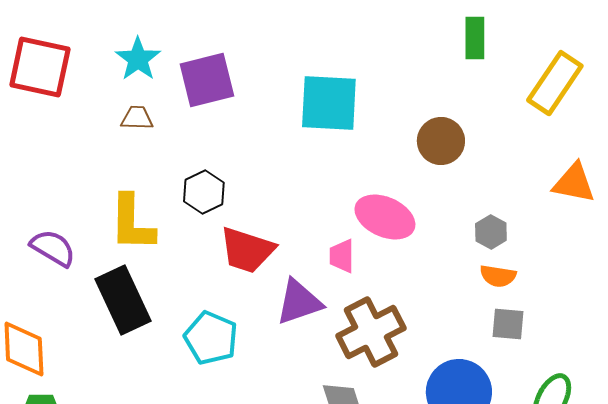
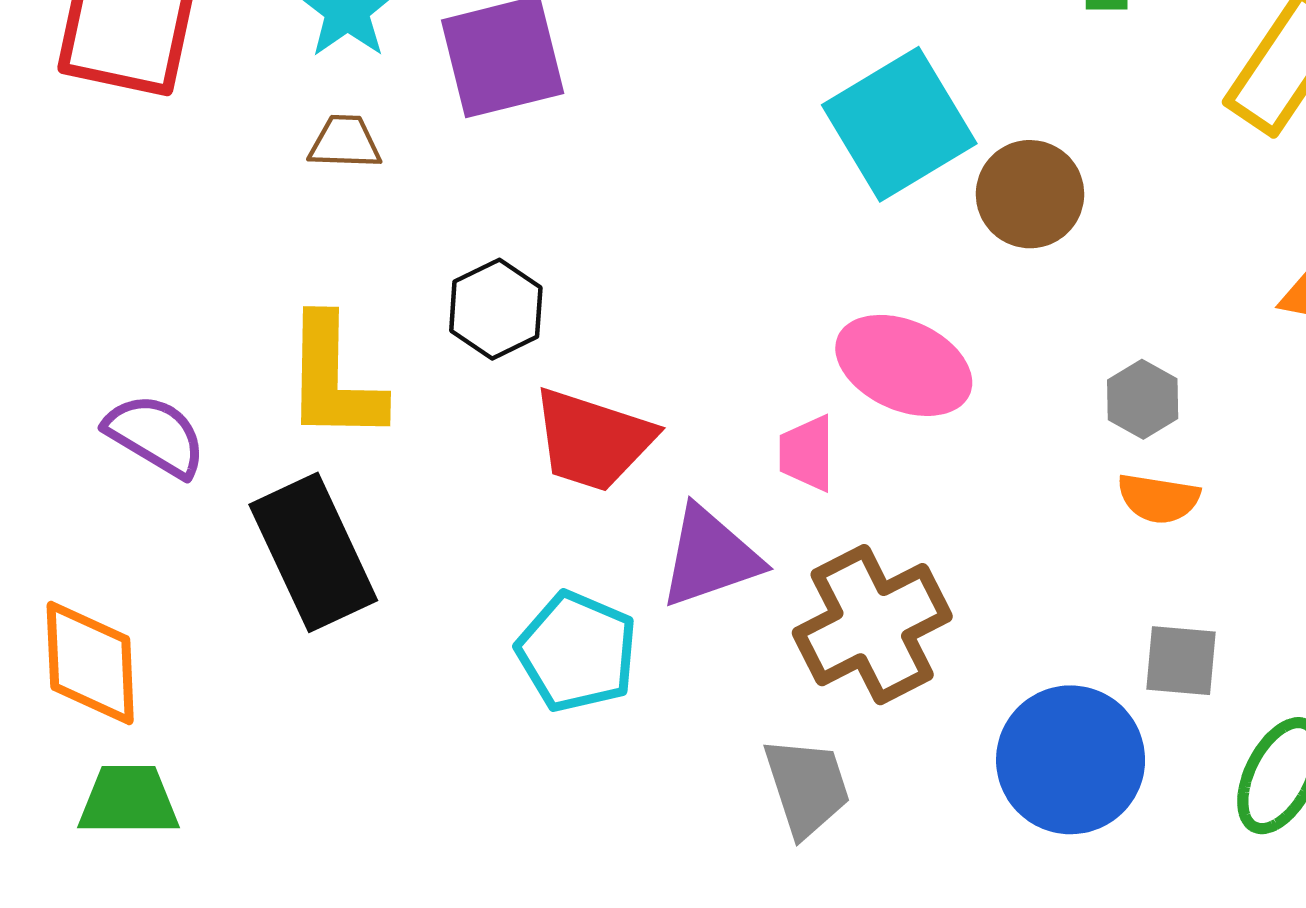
cyan square: (329, 103) -> (899, 124), moved, turned -34
gray square: (508, 324) -> (1181, 661), moved
cyan pentagon: (211, 338) -> (577, 652), moved

